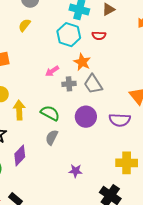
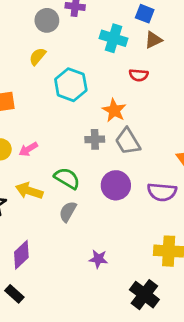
cyan hexagon: (69, 35) -> (71, 85), moved
pink arrow: (52, 71) -> (28, 149), moved
yellow arrow: (19, 110) -> (29, 191), moved, turned -72
purple diamond: (20, 155) -> (21, 255), moved

